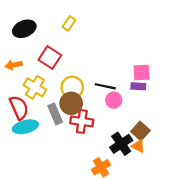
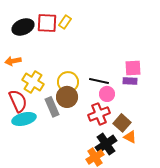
red square: (50, 58) -> (47, 23), moved, turned -30
red cross: (82, 121) -> (99, 114), moved, turned -30
brown square: (140, 131) -> (122, 123), moved
black cross: (121, 144) -> (106, 144), moved

